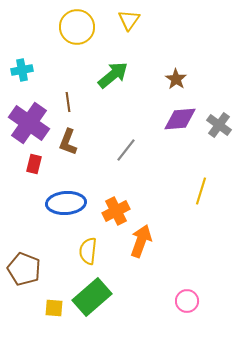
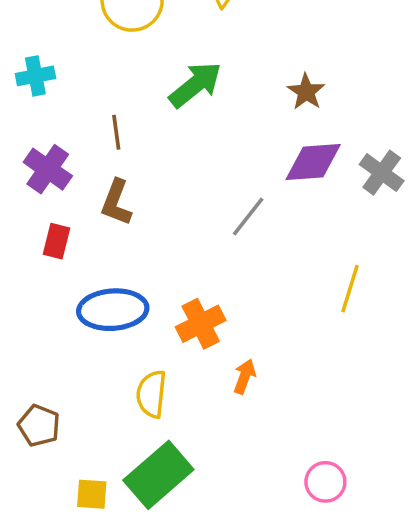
purple cross: (29, 123) -> (48, 169), size x0.7
gray line: (126, 150) -> (248, 217), moved
orange arrow: (141, 241) -> (245, 376), size x0.6
brown pentagon: (24, 269) -> (39, 426), size x0.7

